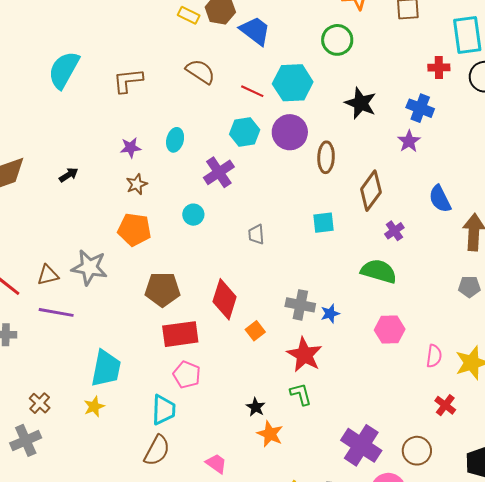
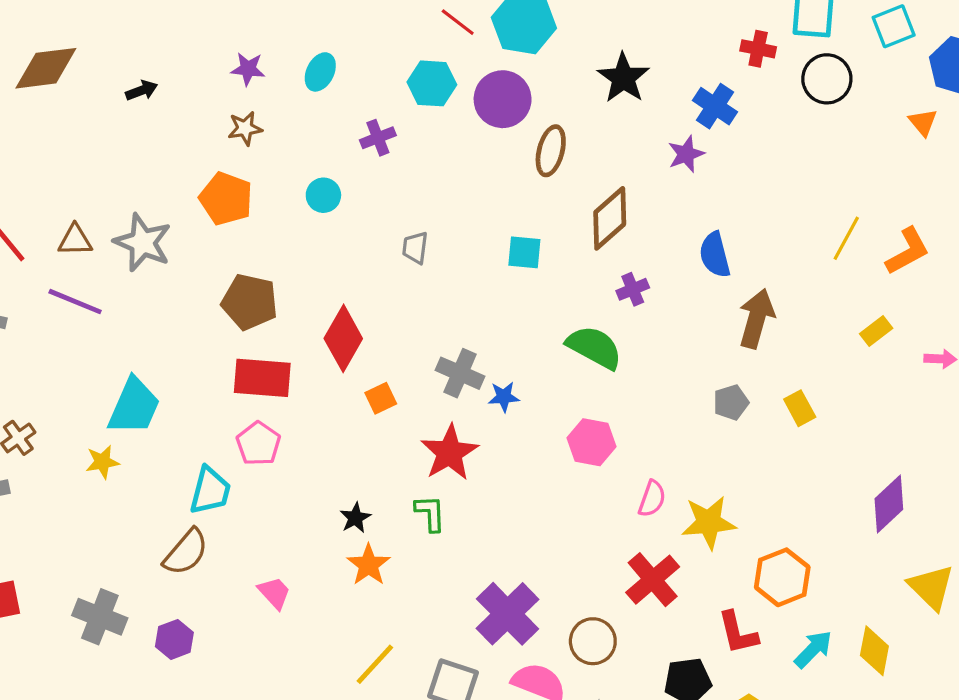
purple cross: (219, 172) -> (378, 138), size x0.7
gray pentagon: (469, 287) -> (731, 402), turned -30
red cross: (445, 405) -> (653, 580), size x1.6

